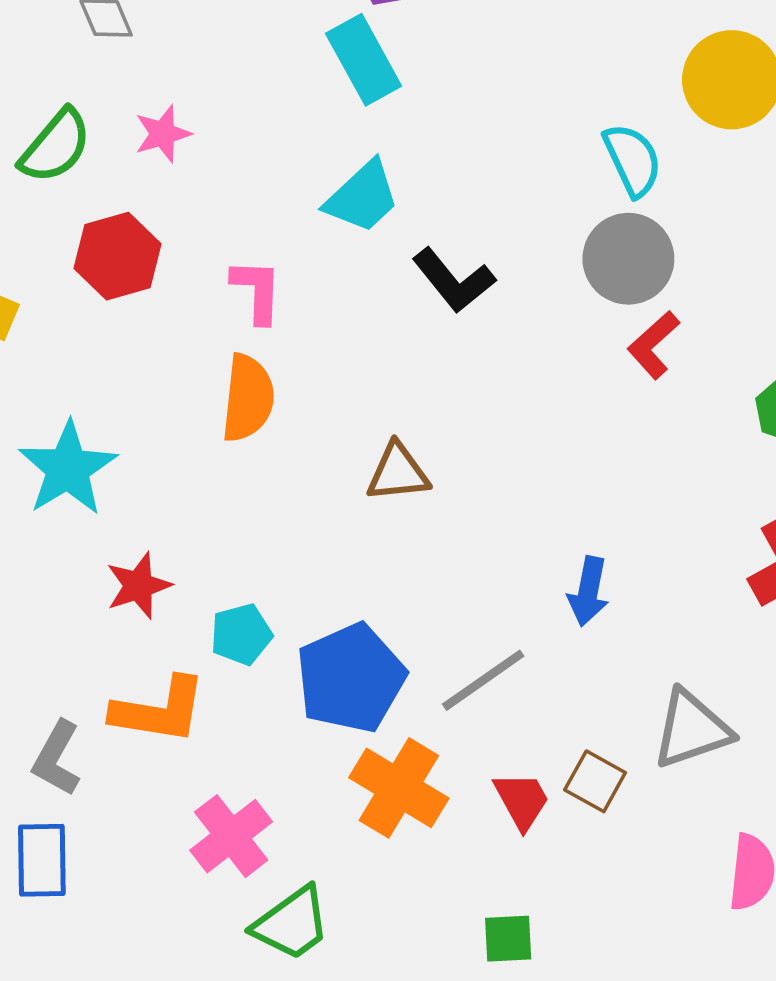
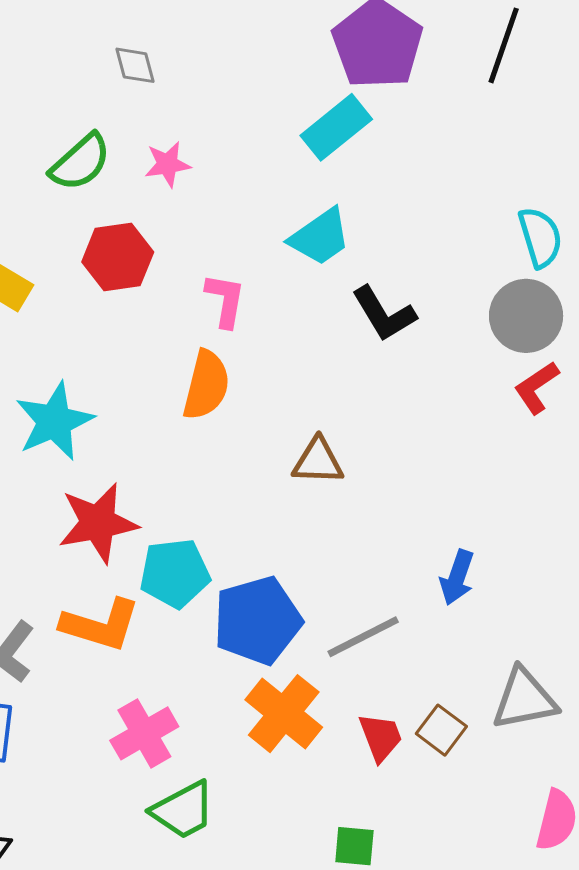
cyan rectangle: (364, 60) -> (336, 127), turned 72
red star: (138, 586) -> (98, 523), size x1.5
cyan pentagon: (241, 634) -> (175, 573), size x1.4

